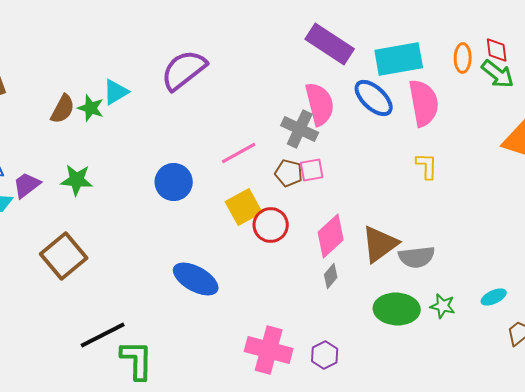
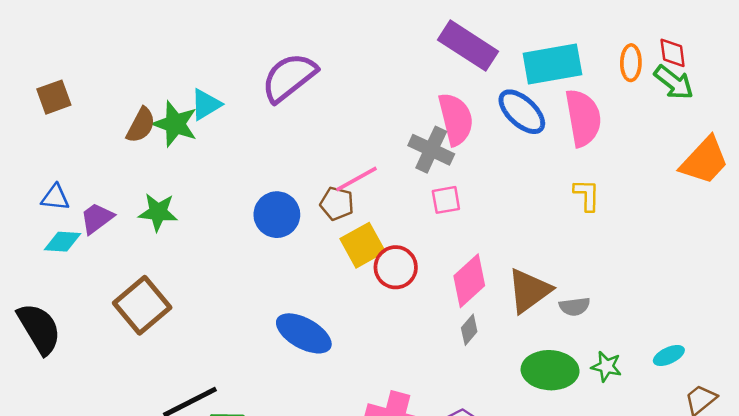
green star: (91, 108) -> (175, 124), size x1.4
brown pentagon: (289, 173) -> (337, 204), moved
gray semicircle: (417, 257) -> (575, 306), size x0.7

